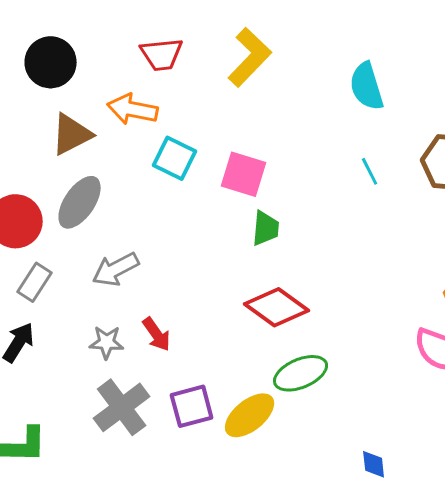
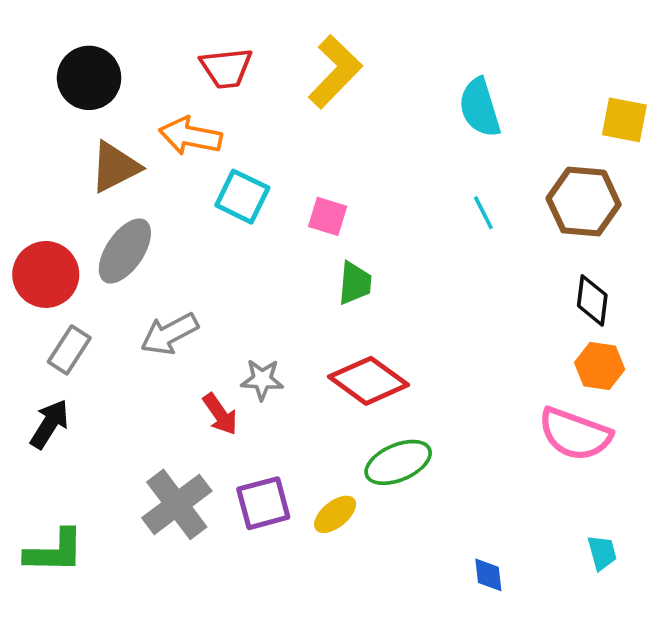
pink square: (244, 174) -> (328, 216), size x0.7
gray star: (107, 342) -> (262, 380), moved
yellow ellipse: (250, 415) -> (335, 514), size x0.7

